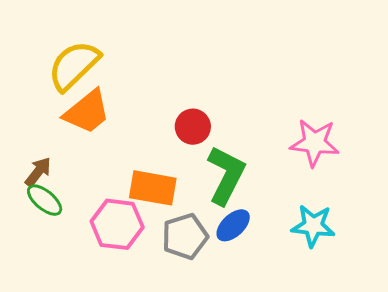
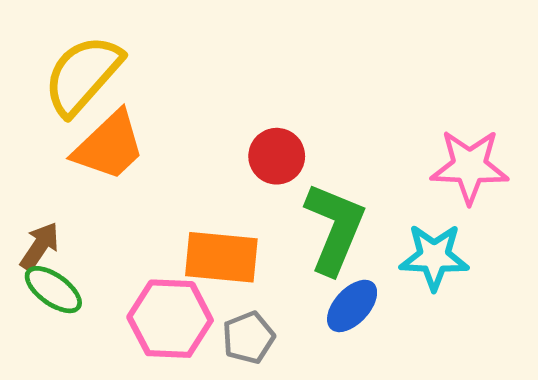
cyan star: (313, 226) -> (434, 257), moved
gray pentagon: (185, 236) -> (248, 337), moved, size x0.7

